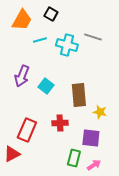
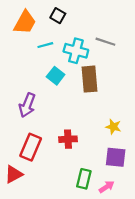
purple arrow: (22, 76) -> (27, 105), moved
cyan square: (46, 86) -> (56, 76), moved
brown rectangle: (79, 95) -> (90, 79), moved
purple square: (91, 138) -> (116, 157), moved

